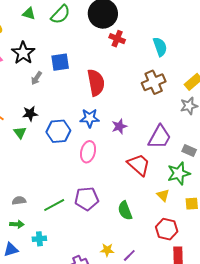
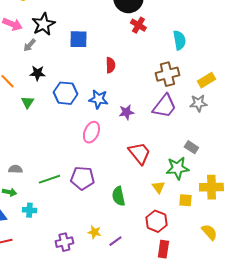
gray arrow: (36, 78) -> (29, 45), moved
red semicircle: (96, 83) -> (110, 65), size x0.6
black star: (30, 114) -> (37, 73), moved
blue hexagon: (58, 131) -> (65, 93), moved
purple trapezoid: (160, 137) -> (164, 106), moved

